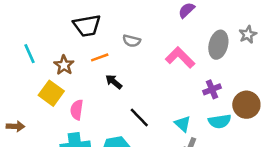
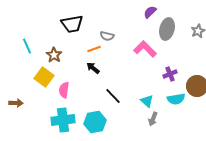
gray ellipse: (218, 45) -> (167, 29), moved
orange line: (100, 57) -> (94, 49), moved

